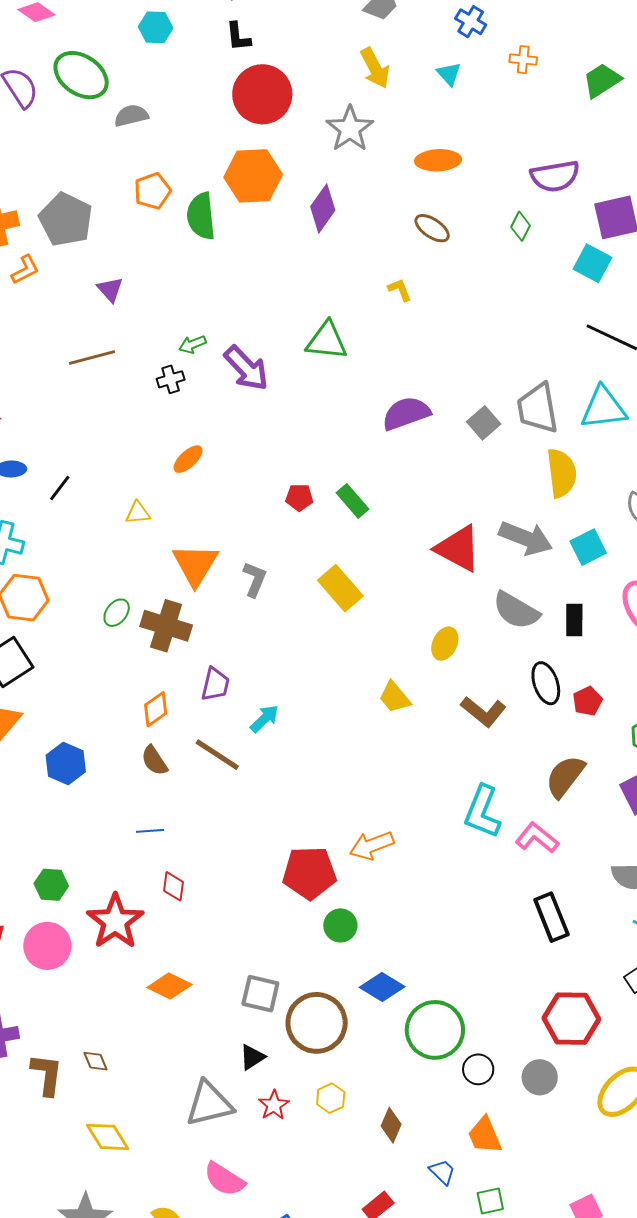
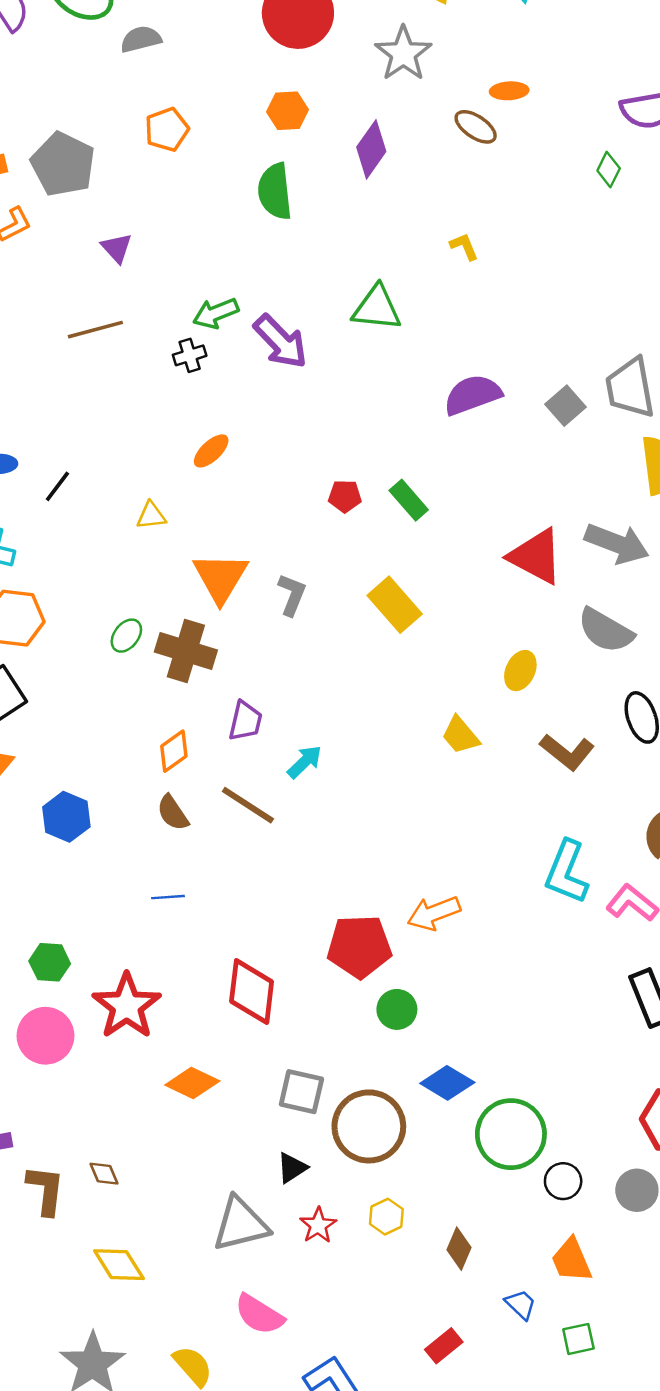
orange ellipse: (438, 160) -> (509, 91), size x0.7
orange hexagon: (253, 176) -> (287, 111), size x0.6
green semicircle: (201, 216) -> (275, 191), moved
brown ellipse: (432, 228) -> (476, 127), moved
green arrow: (192, 344) -> (216, 313), size x1.4
red diamond: (174, 886) -> (252, 992), moved, size x1.8

